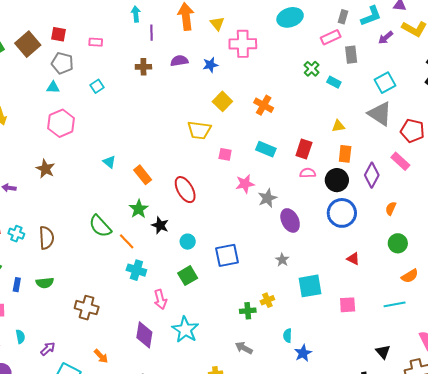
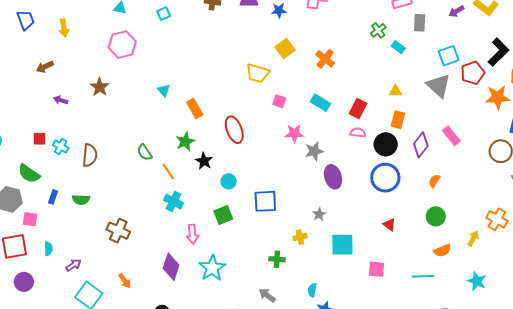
red pentagon: (412, 131) -> (473, 73), moved, turned 30
green semicircle: (100, 226) -> (145, 152), size x0.7
yellow cross: (267, 300) -> (300, 237), moved

